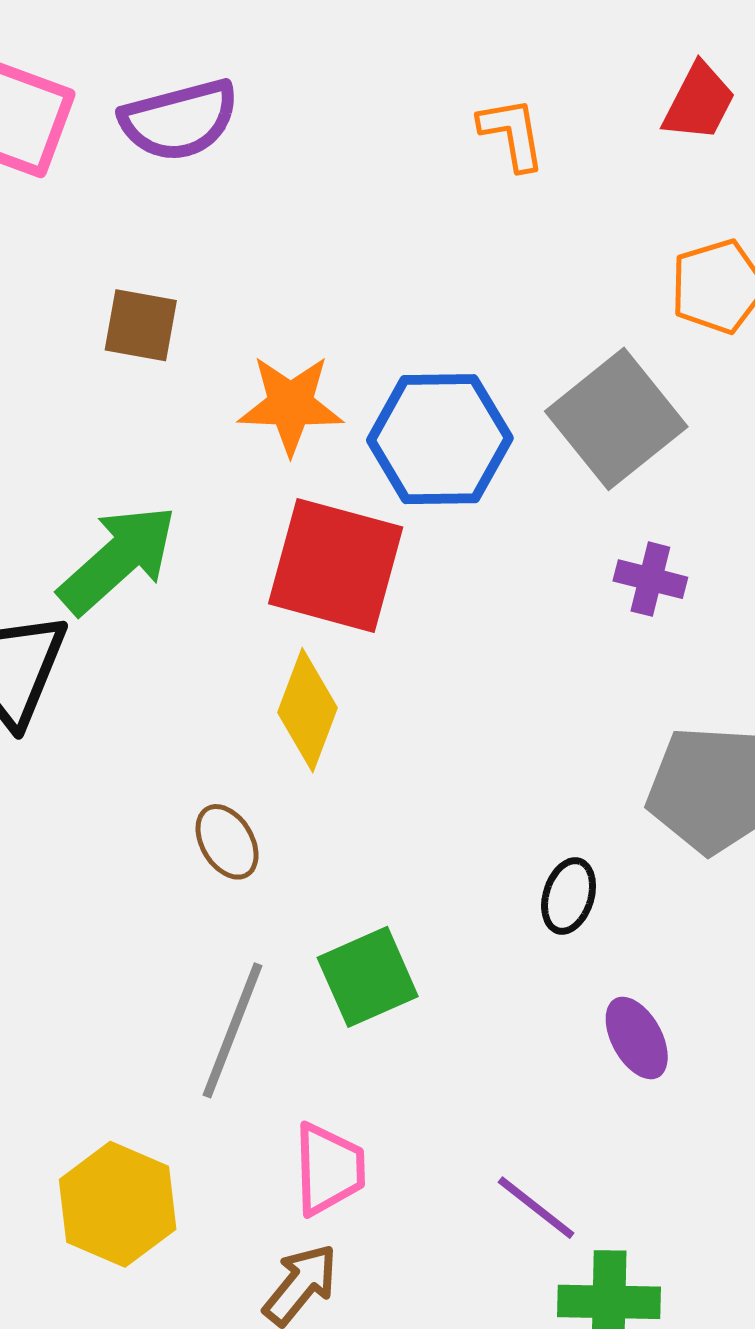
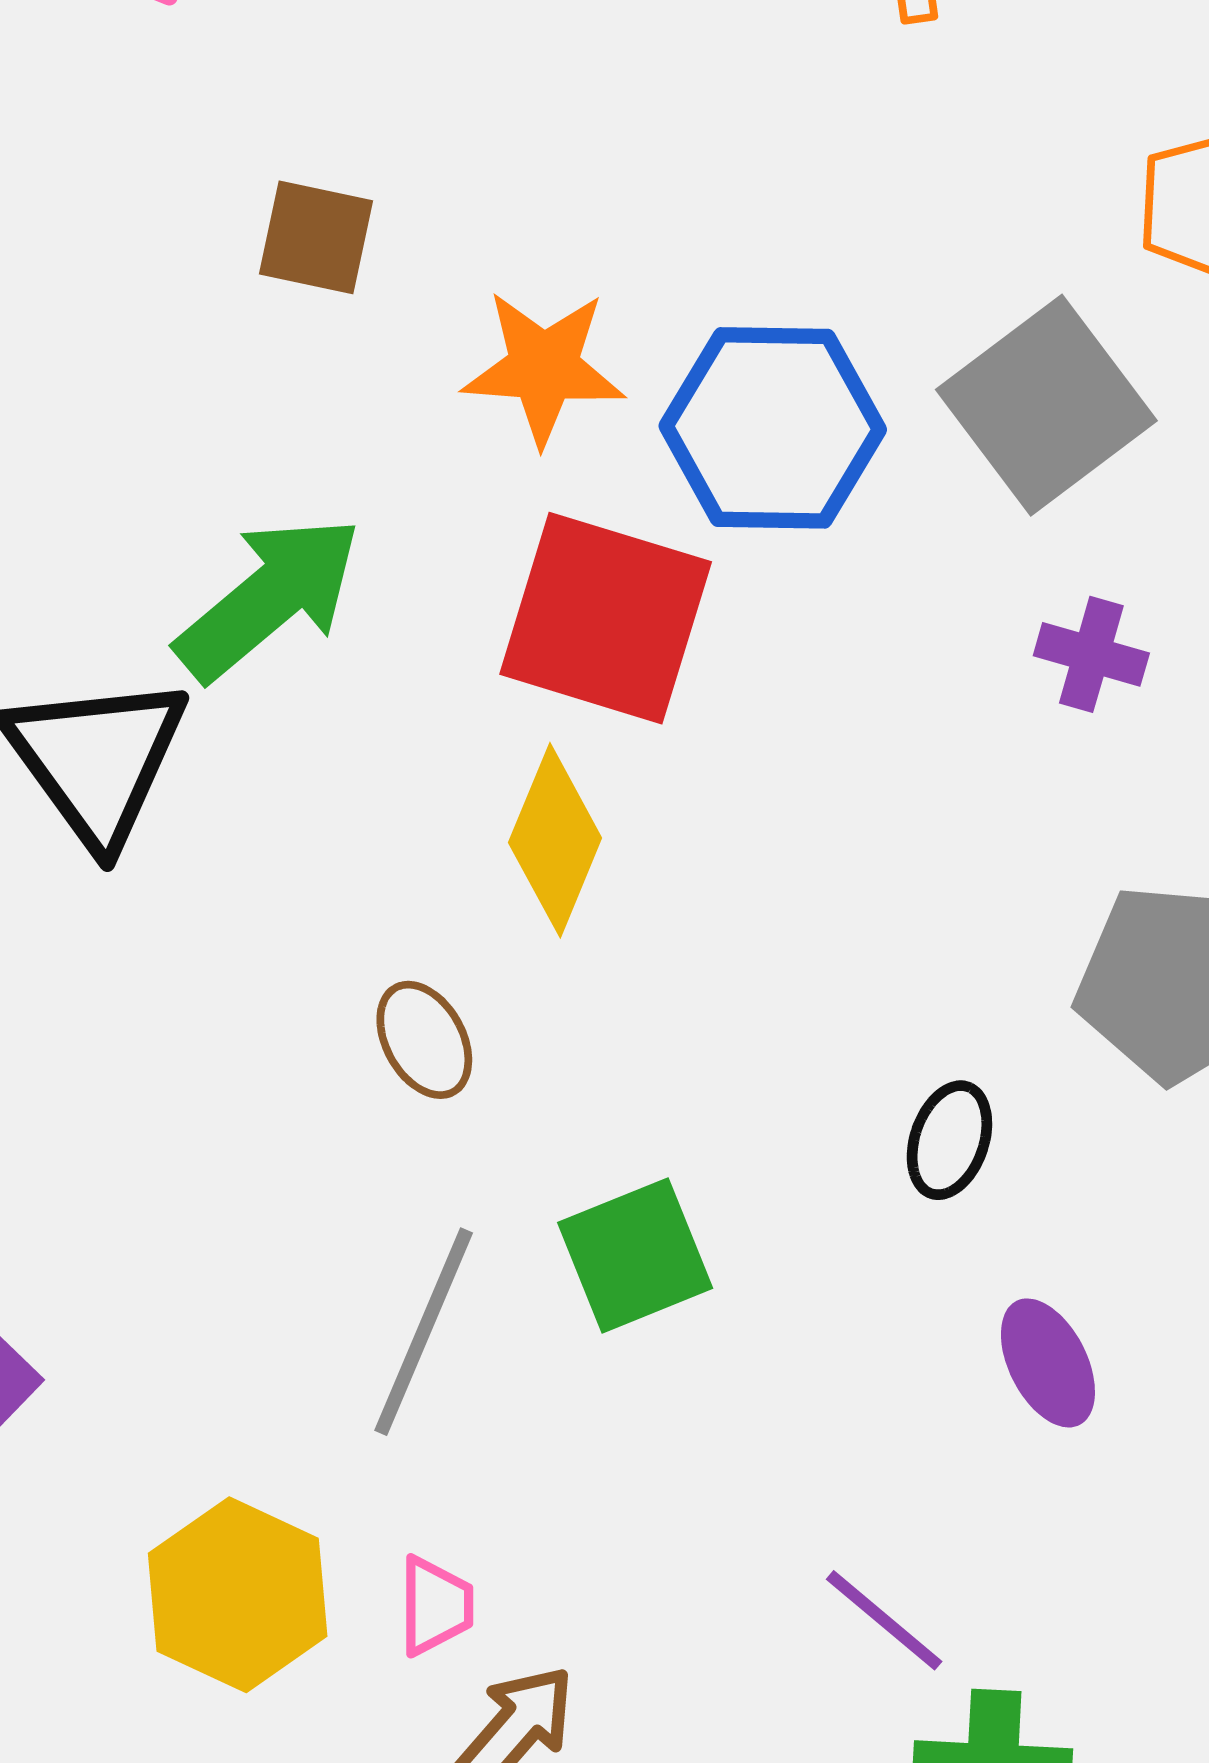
pink trapezoid: (329, 1169) -> (435, 1606), moved, size x0.7

